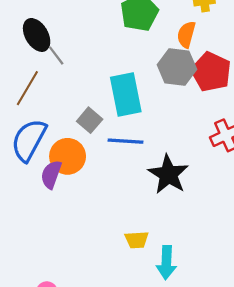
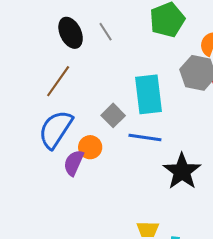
gray line: (56, 56) -> (106, 32), moved
orange circle: (68, 156) -> (90, 147), size x0.7

